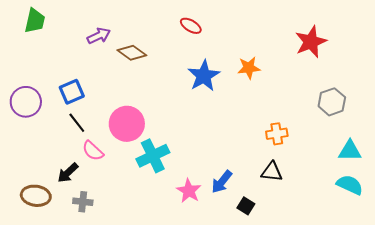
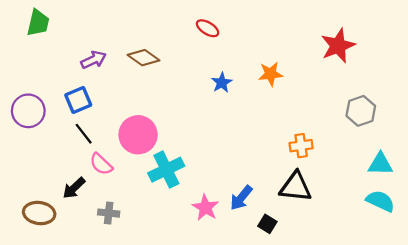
purple arrow: (99, 36) -> (93, 60), moved
blue star: (204, 76) -> (222, 83), size x0.6
black triangle: (272, 172) -> (296, 187), size x1.4
gray cross: (83, 202) -> (109, 213), moved

